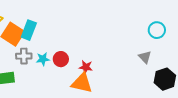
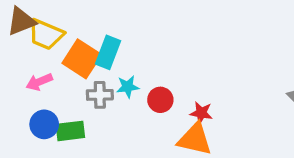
cyan star: (43, 59) -> (128, 87), moved

